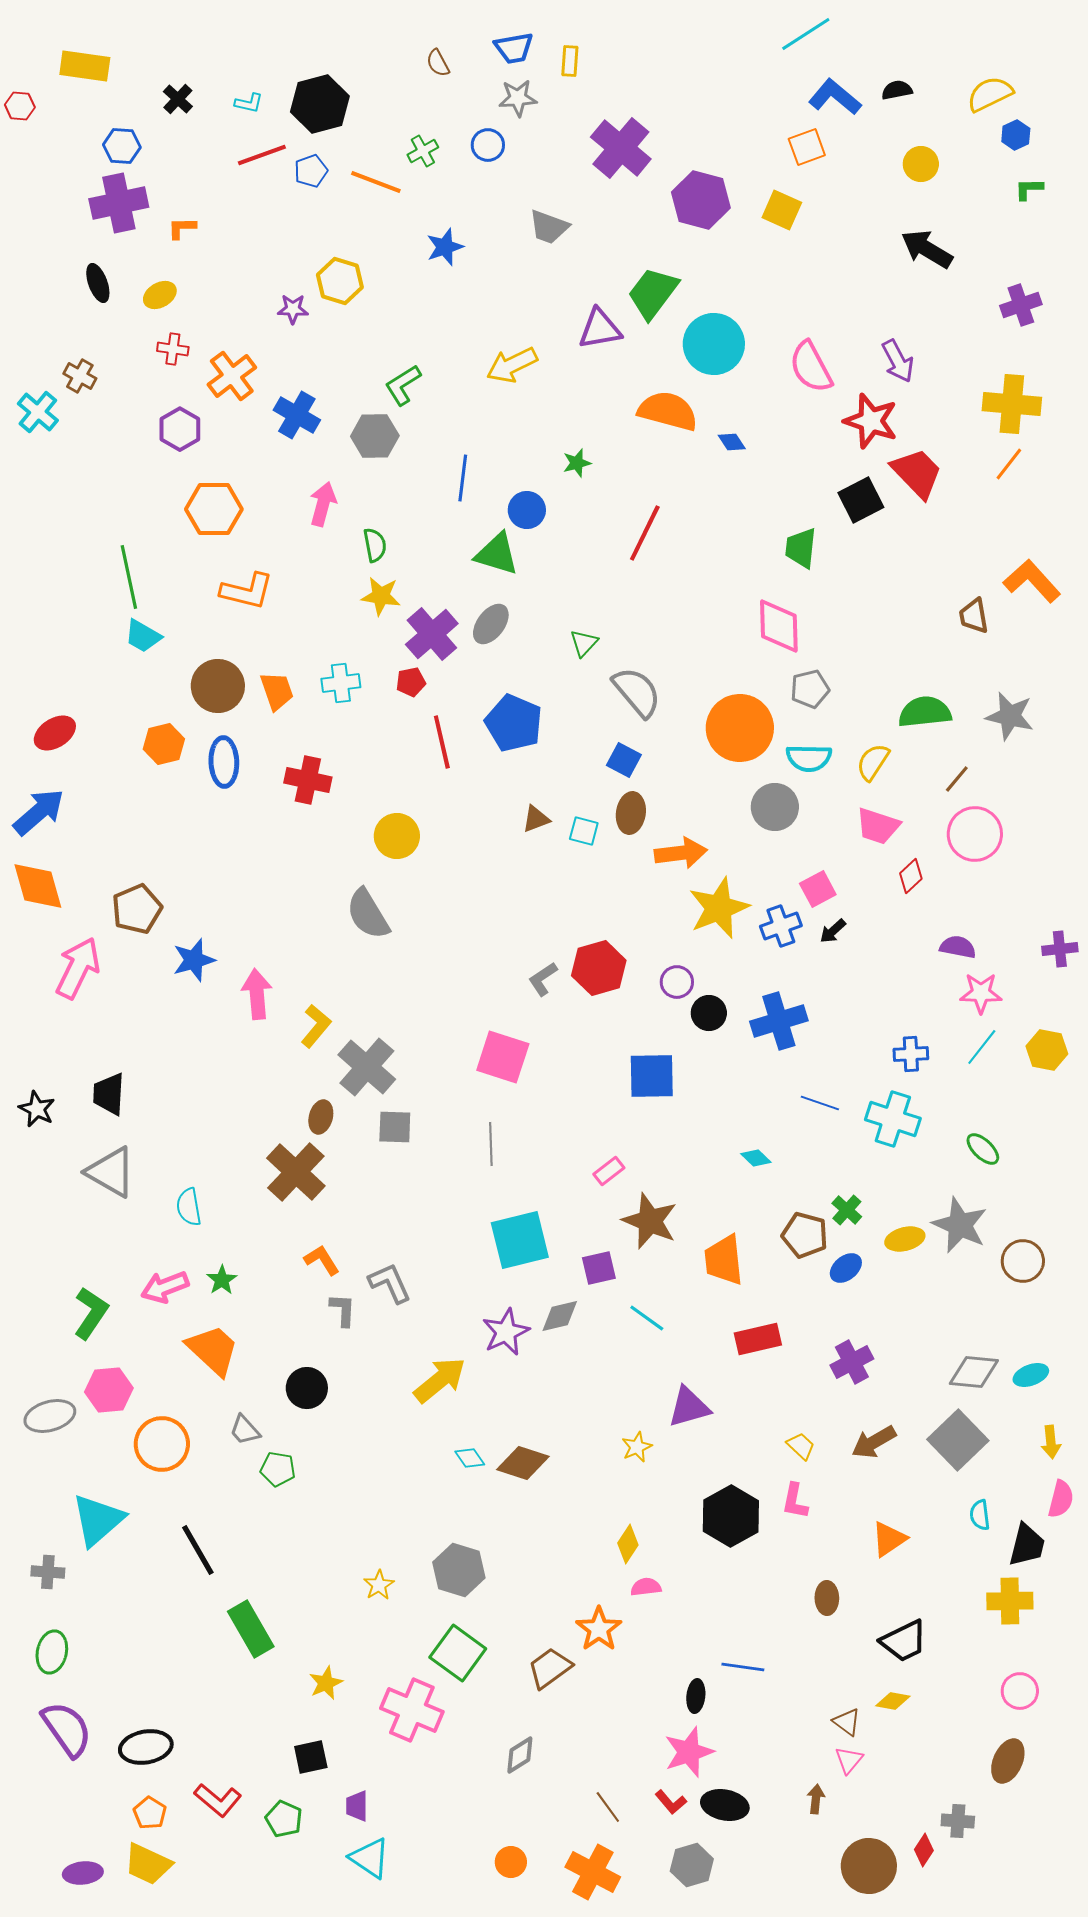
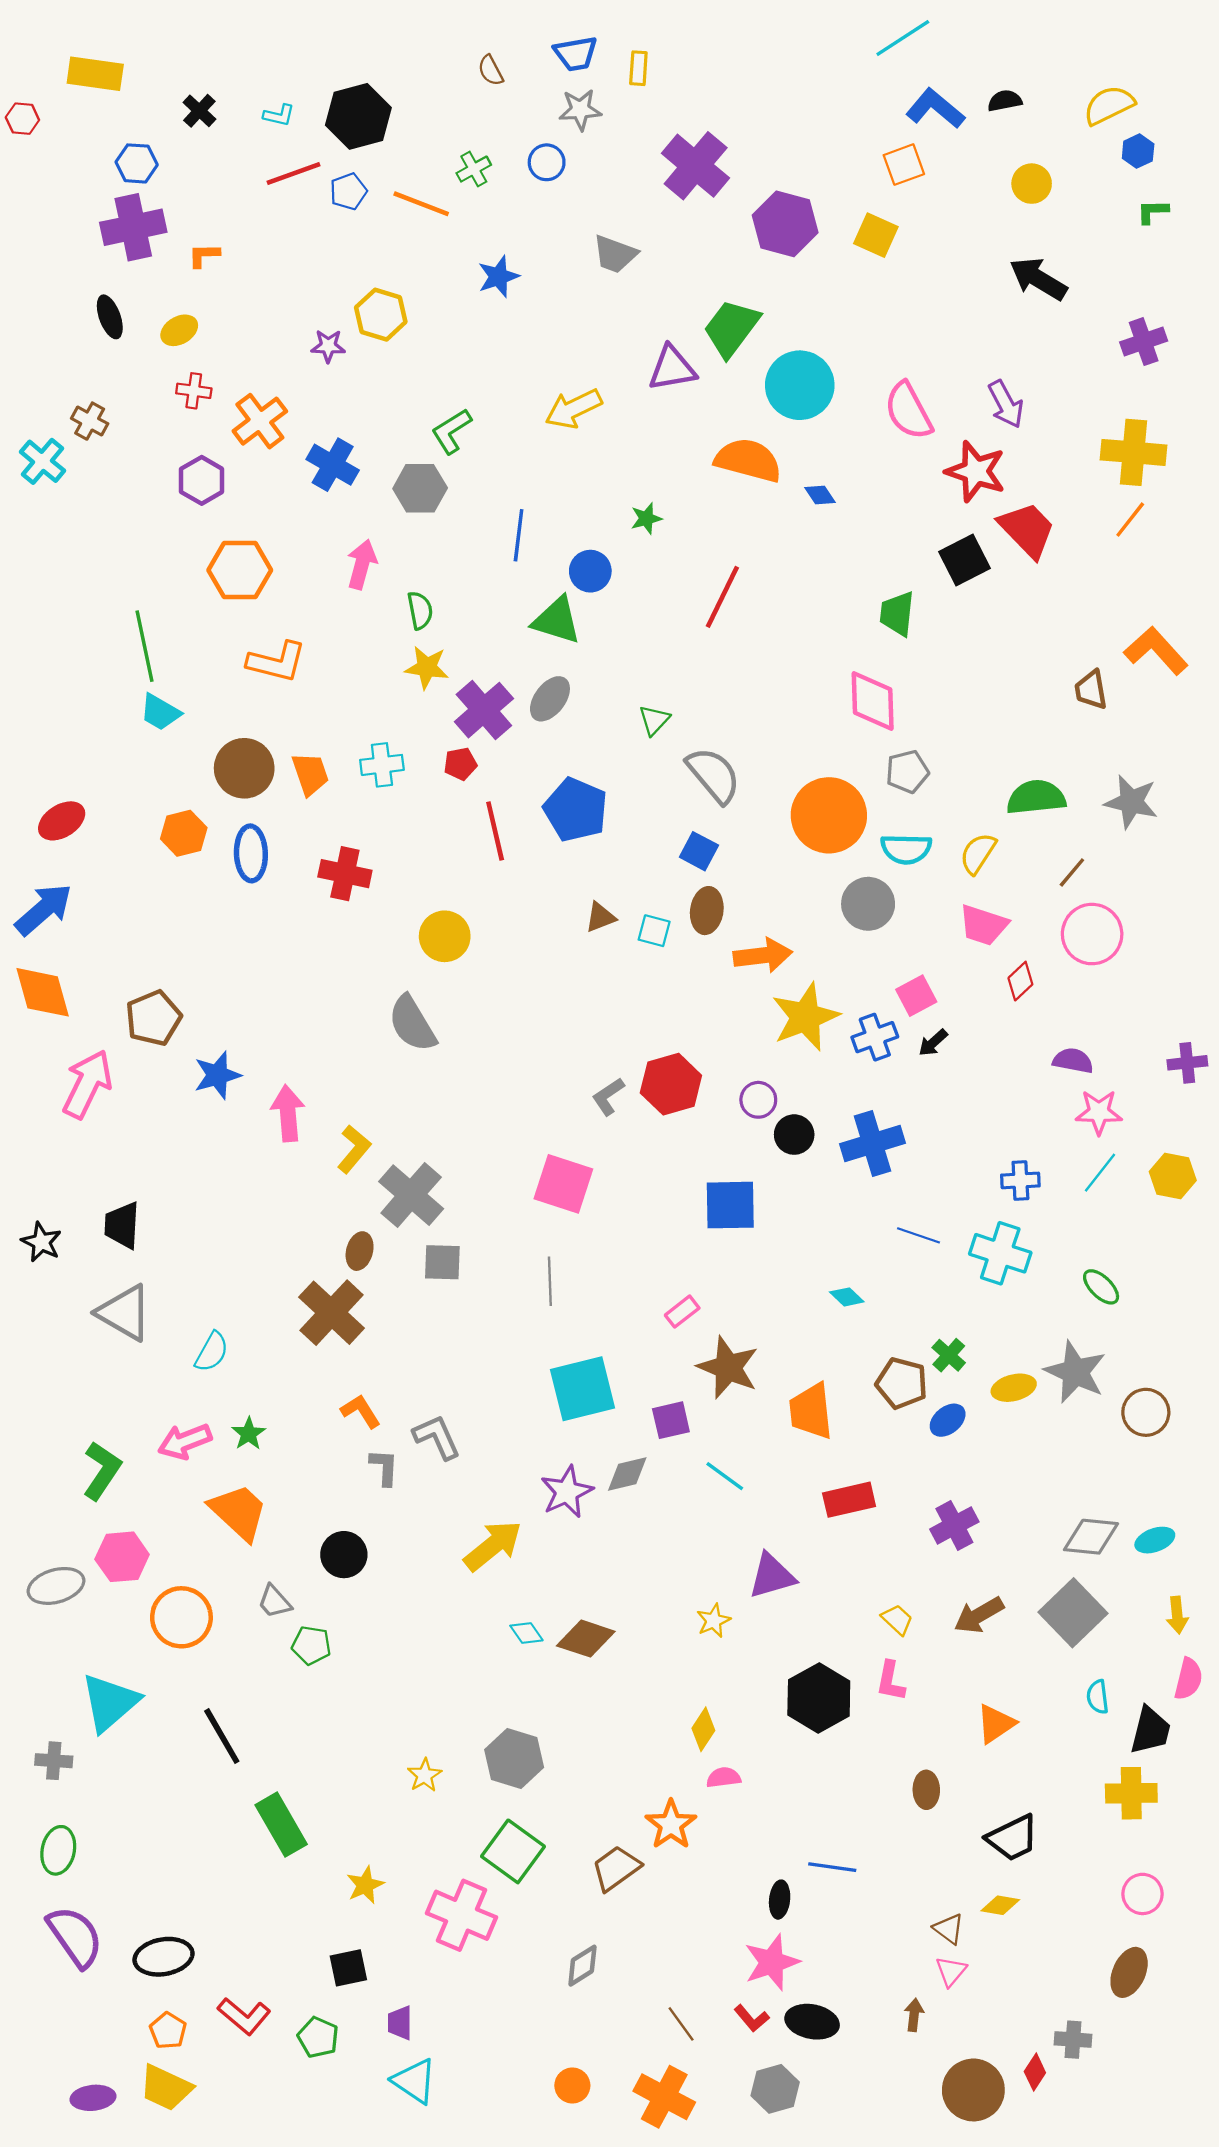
cyan semicircle: (189, 1207) -> (212, 1352), turned -141

